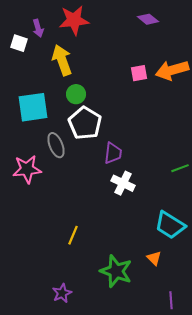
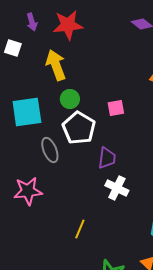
purple arrow: (38, 28) -> (32, 22), moved
pink square: (139, 73) -> (116, 108), moved
pink star: (27, 169) -> (28, 191), moved
yellow line: (73, 235) -> (80, 229), moved

